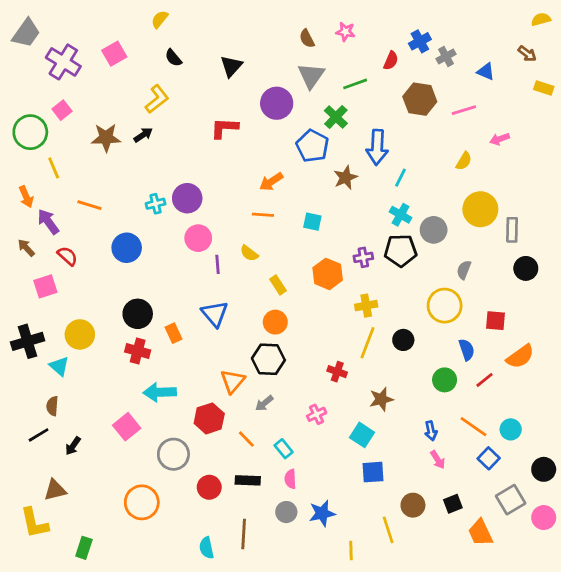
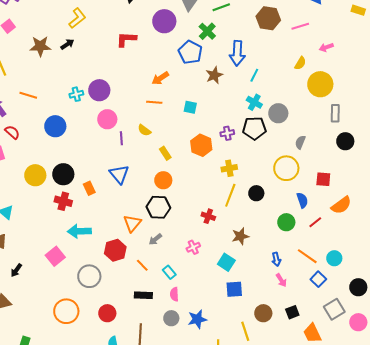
yellow circle: (480, 209) -> (320, 84), moved
yellow circle: (80, 334) -> (35, 175), moved
red circle: (209, 487) -> (107, 313), moved

